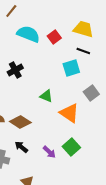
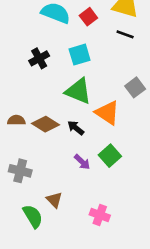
cyan square: (71, 68) -> (80, 55), moved
green triangle: (46, 96) -> (78, 91), size x1.6
black arrow: (21, 147) -> (76, 128), moved

